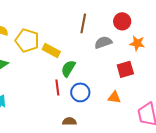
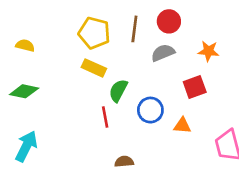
red circle: (122, 21) -> (169, 21), moved
yellow pentagon: (27, 41) -> (94, 33), moved
blue circle: (80, 92) -> (150, 110), moved

